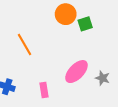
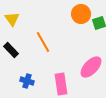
pink rectangle: (44, 90) -> (61, 84), size x1.5

